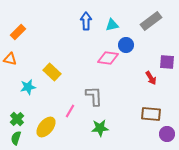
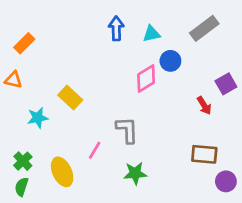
pink diamond: (108, 58) -> (146, 78), turned -40
purple square: (167, 62) -> (226, 84), turned -35
yellow ellipse: (46, 127) -> (62, 172), turned -65

